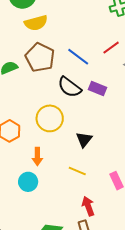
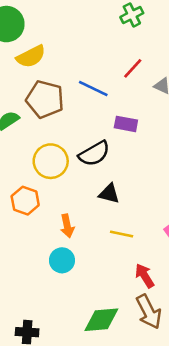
black semicircle: (70, 87) -> (94, 154), moved, turned -55
yellow circle: (50, 118) -> (51, 161), moved
black triangle: (84, 140) -> (109, 194), moved, turned -42

